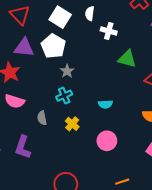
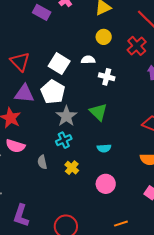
white semicircle: (90, 13) -> (88, 60), turned 80
green triangle: (127, 59) -> (98, 112), moved, turned 30
gray star: (67, 71) -> (66, 116), size x1.5
purple L-shape: (23, 147) -> (21, 216), moved

